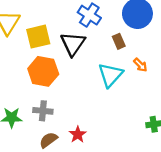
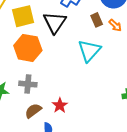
orange arrow: (140, 65) -> (115, 25), moved

